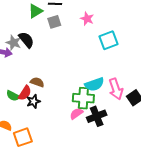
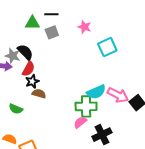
green triangle: (35, 11) -> (32, 23), turned 35
pink arrow: (116, 89) -> (118, 95), turned -40
red semicircle: (25, 93) -> (29, 69), moved
black star: (33, 101) -> (32, 81), moved
black cross: (97, 116) -> (102, 135), moved

